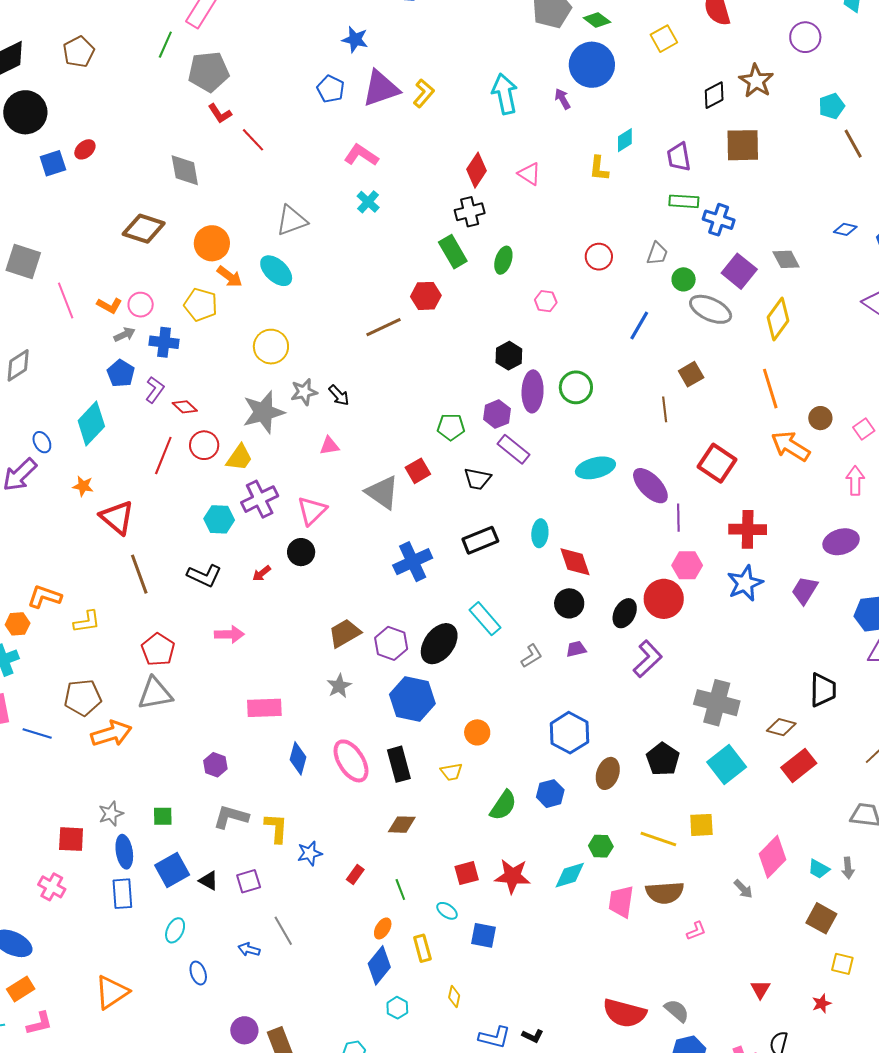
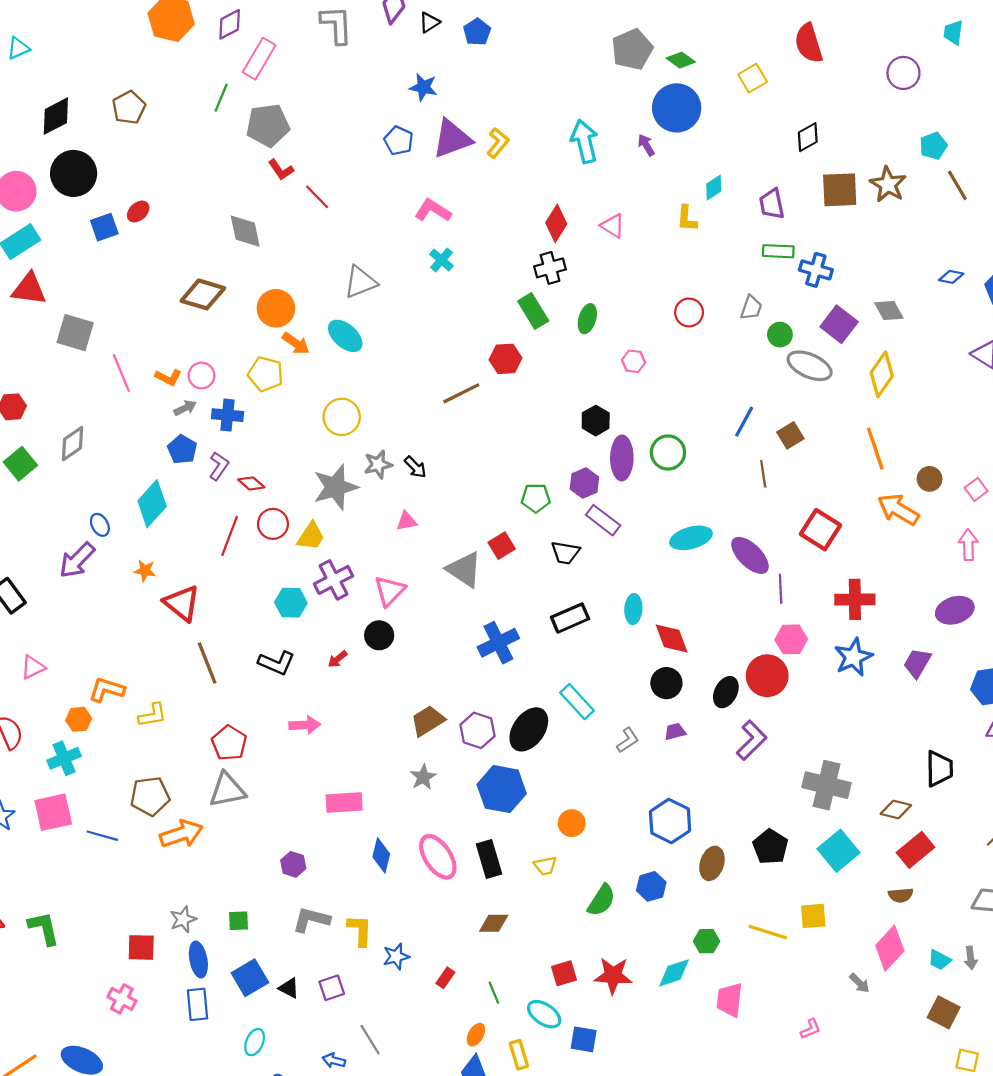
brown star: (756, 81) -> (888, 184), moved
blue line: (639, 326) -> (744, 422), moved
brown semicircle: (665, 893) -> (901, 895), moved, size x0.6
cyan ellipse: (447, 911) -> (544, 1014), size x1.5

